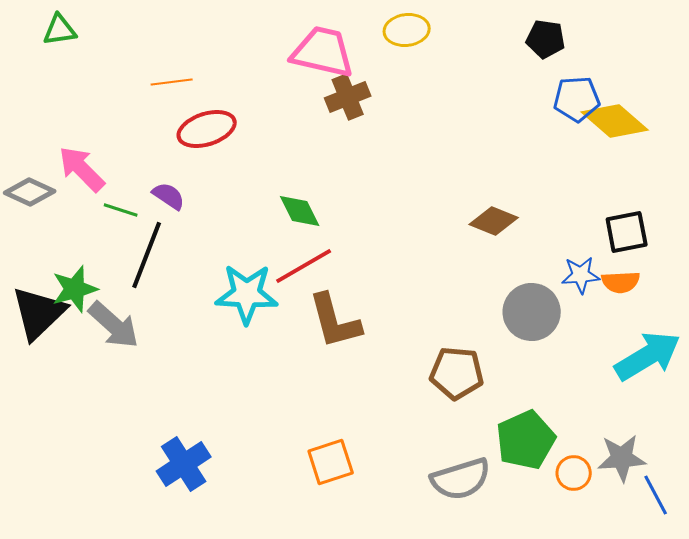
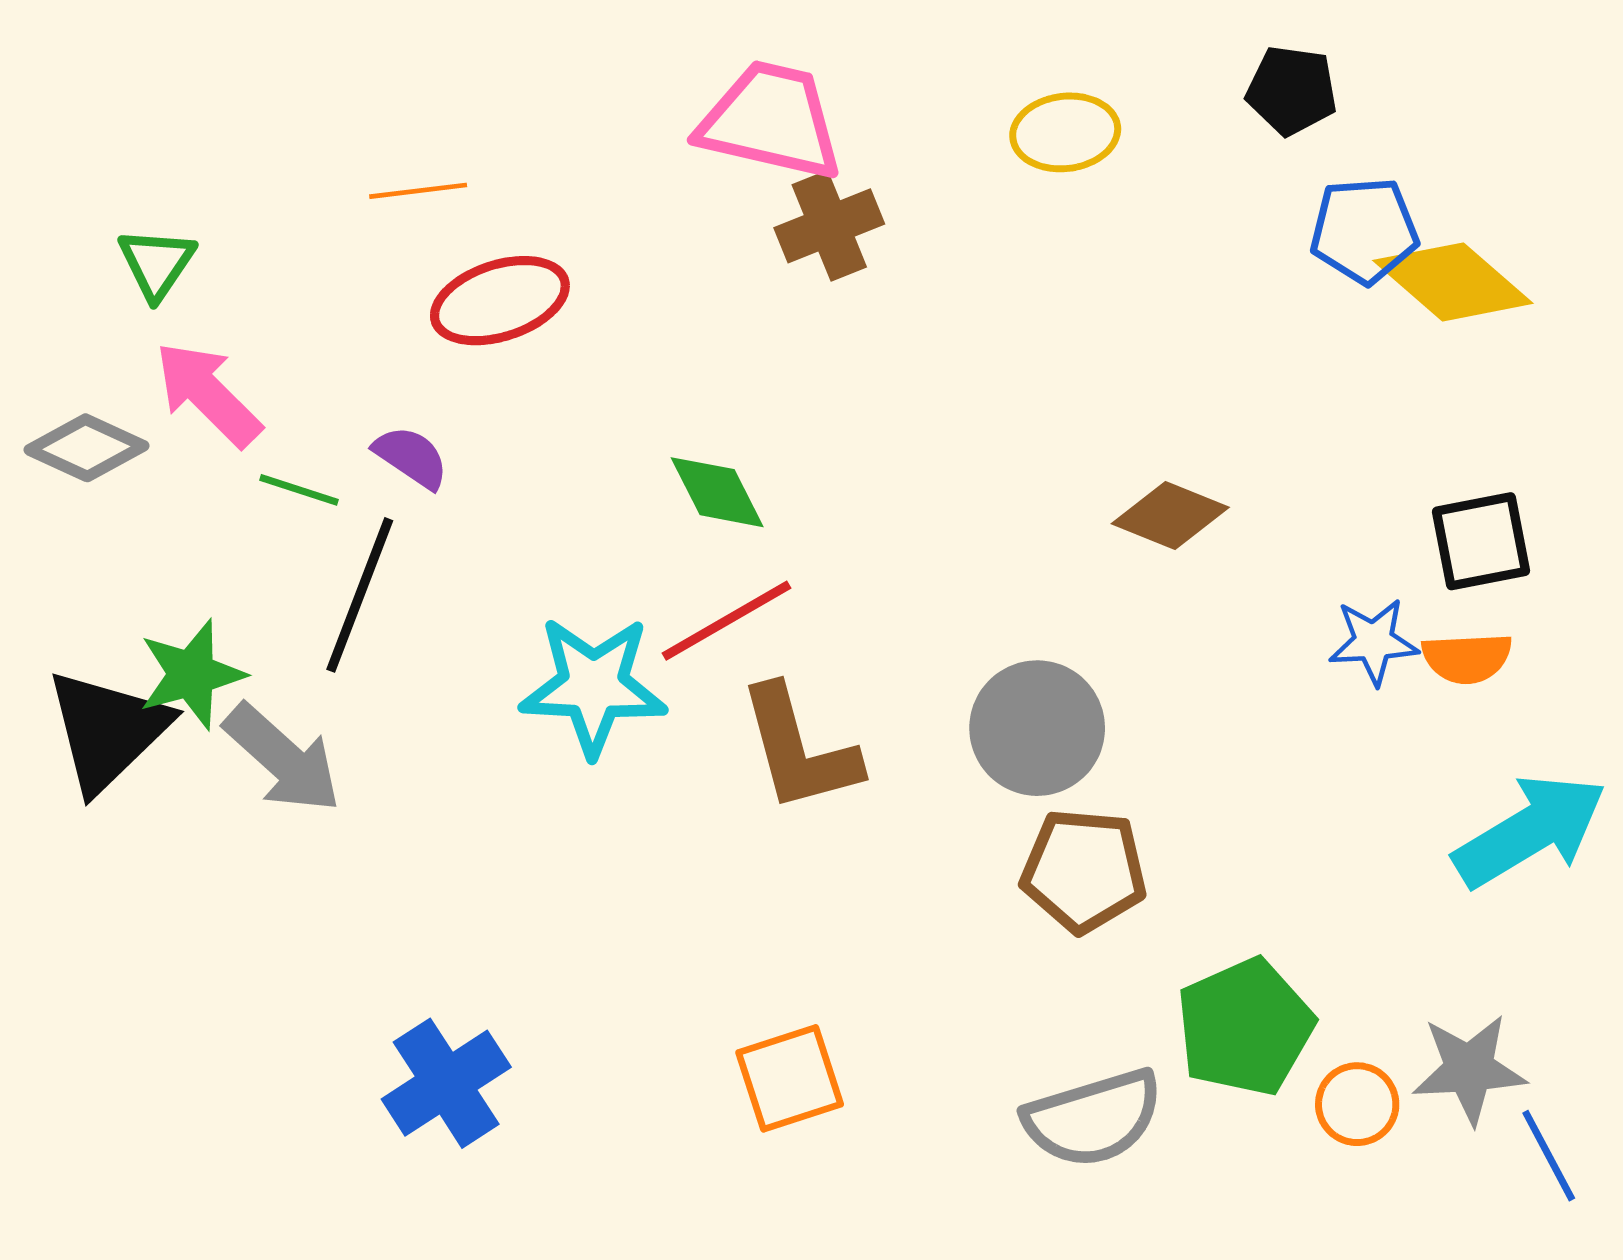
green triangle: (60, 30) -> (157, 263), moved, turned -48
yellow ellipse: (407, 30) -> (1065, 132), moved
gray circle: (532, 312) -> (1037, 728), moved

